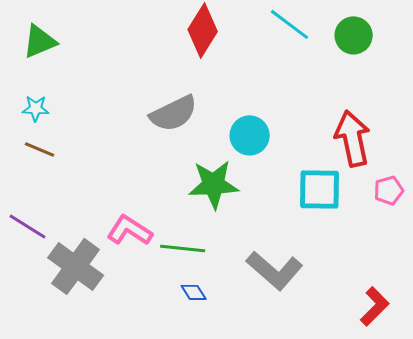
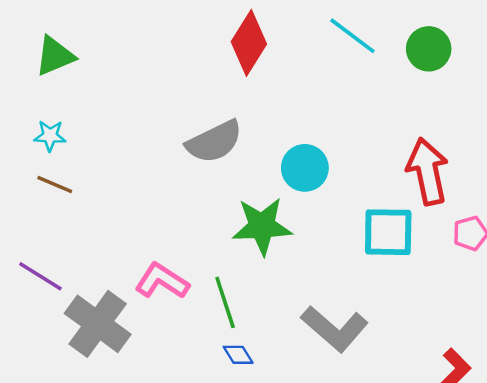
green line: (183, 248) -> (225, 302), turned 66

